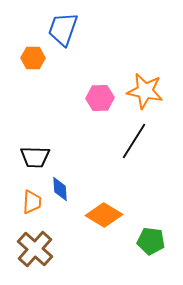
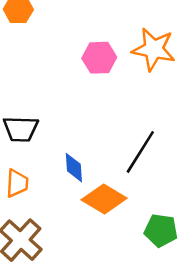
black line: (134, 141) -> (140, 152), moved
blue diamond: (60, 189) -> (74, 168), moved

